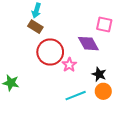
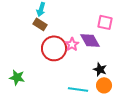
pink star: (69, 65) -> (72, 44), moved
cyan line: (76, 96) -> (78, 89), turned 30

